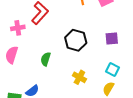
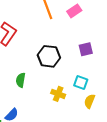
cyan square: (113, 70) -> (81, 82), moved

